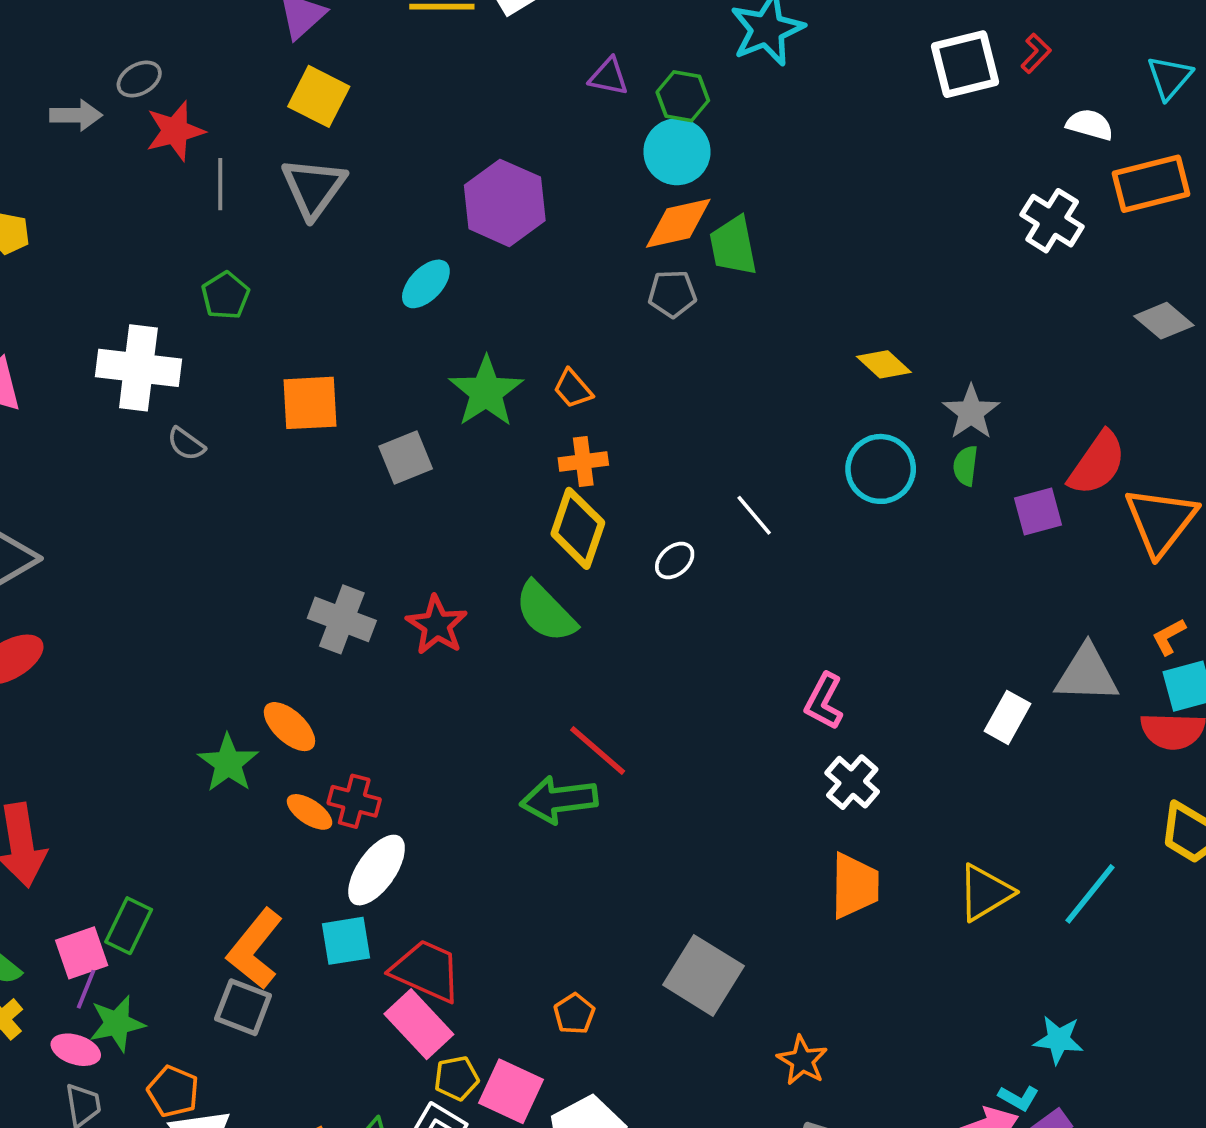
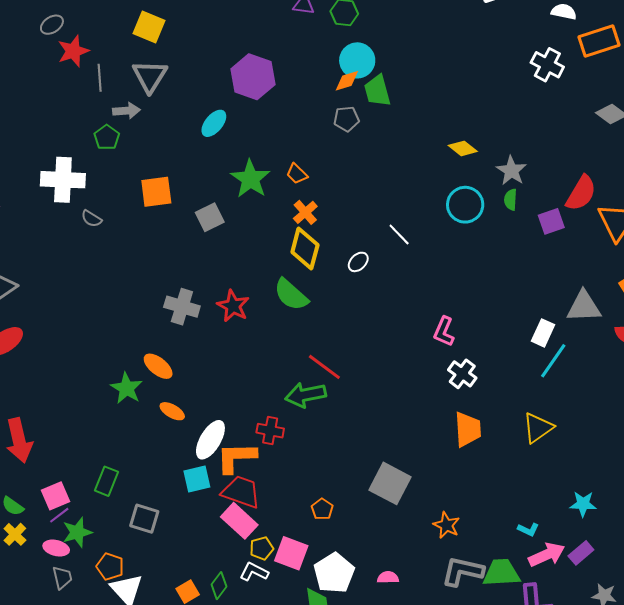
gray arrow: (76, 115) -> (127, 111), moved
cyan circle: (677, 152) -> (357, 60), moved
orange diamond: (678, 223) -> (347, 81), size x0.7
orange cross: (583, 462) -> (305, 212), turned -30
red cross: (354, 801) -> (270, 431), moved
cyan line: (1090, 894) -> (553, 361), moved
green rectangle: (129, 926) -> (107, 481), moved
orange L-shape: (255, 949) -> (236, 457), moved, turned 54
purple line: (86, 989) -> (59, 515), turned 35
cyan L-shape: (1019, 1098) -> (528, 529), moved

